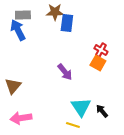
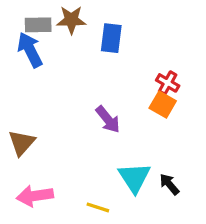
brown star: (55, 12) -> (71, 20), moved
yellow line: (73, 125) -> (98, 207), moved

